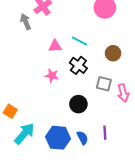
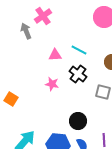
black circle: (78, 104) -> (78, 121), moved
orange square: (10, 111) -> (11, 99), moved

